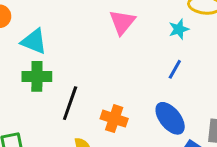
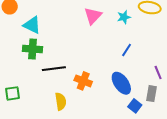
cyan star: (179, 29) -> (124, 17), moved
black line: (70, 103) -> (54, 69), turned 60

